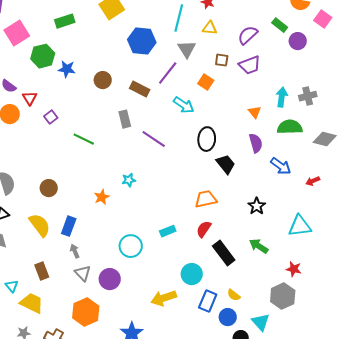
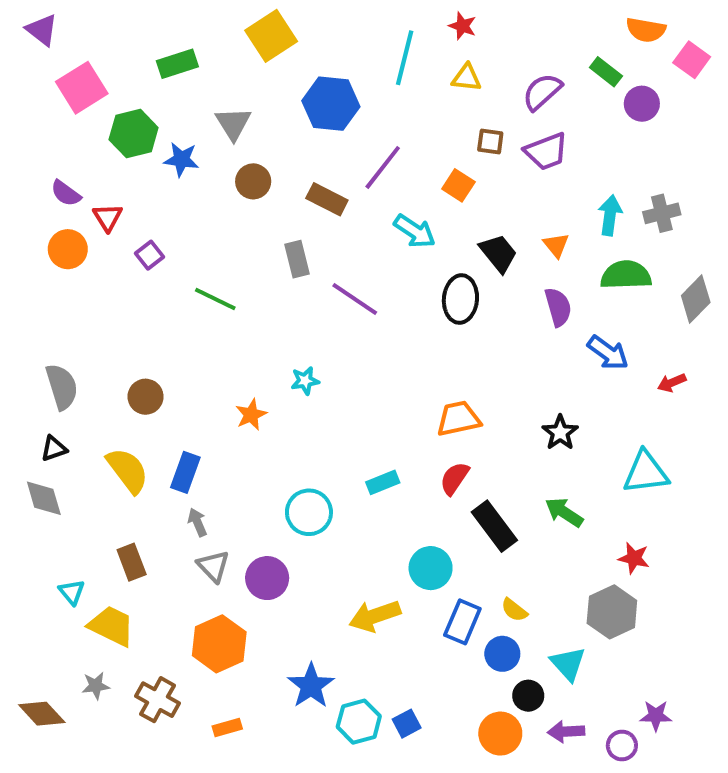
gray triangle: (187, 49) -> (233, 124), moved
gray diamond: (325, 139) -> (696, 299), turned -60
black trapezoid: (226, 164) -> (498, 253), moved

